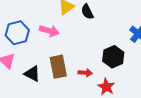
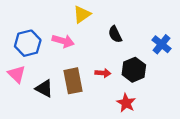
black semicircle: (87, 12) -> (115, 34), moved
red arrow: (85, 73) -> (103, 73), moved

